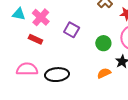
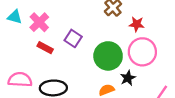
red rectangle: (35, 39) -> (45, 48), moved
green circle: (103, 43) -> (108, 56), size x1.6

